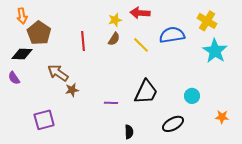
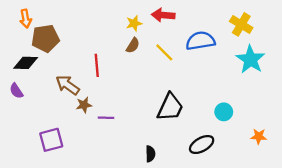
brown pentagon: (39, 33) -> (45, 38), turned 30
red line: (83, 41) -> (97, 65), moved
purple line: (111, 103) -> (106, 118), moved

